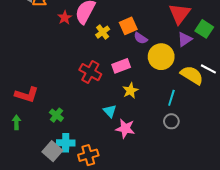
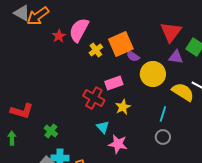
orange square: (128, 26) -> (121, 44), size x1.4
purple triangle: (185, 39) -> (176, 57), turned 42
red cross: (90, 72) -> (94, 98), moved

